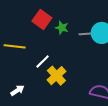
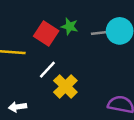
red square: (42, 20) -> (46, 33), moved
white arrow: (17, 90) -> (17, 107), turned -152

